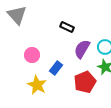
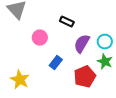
pink circle: (32, 55) -> (40, 38), moved
yellow star: (37, 85) -> (20, 80), moved

